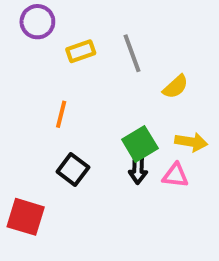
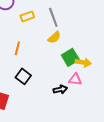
yellow semicircle: (175, 87) -> (54, 37), moved
green square: (140, 144) -> (70, 57), moved
black arrow: (138, 170) -> (60, 89), moved, turned -104

